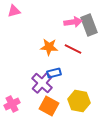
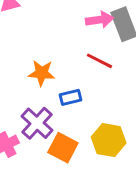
orange star: (49, 47) -> (42, 73), moved
purple cross: (42, 83) -> (37, 123), moved

